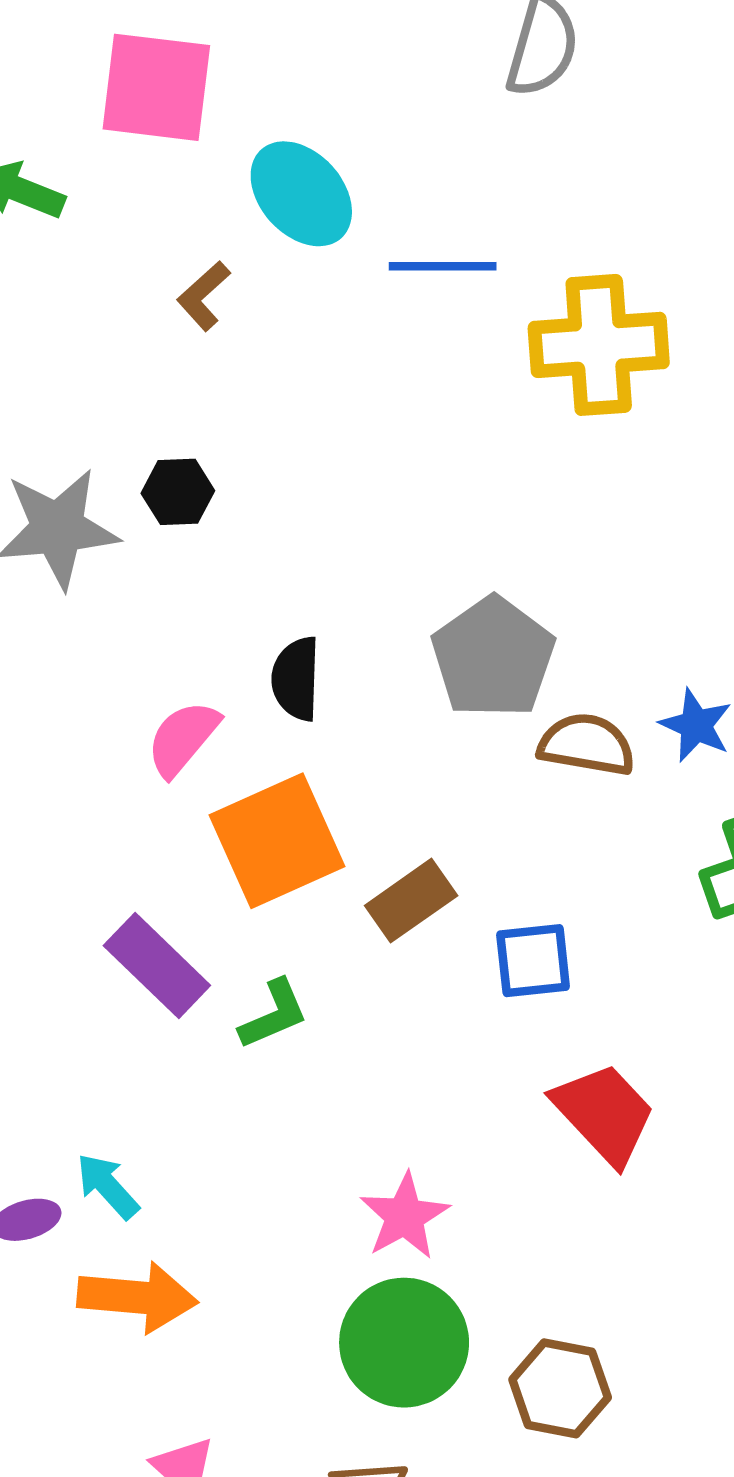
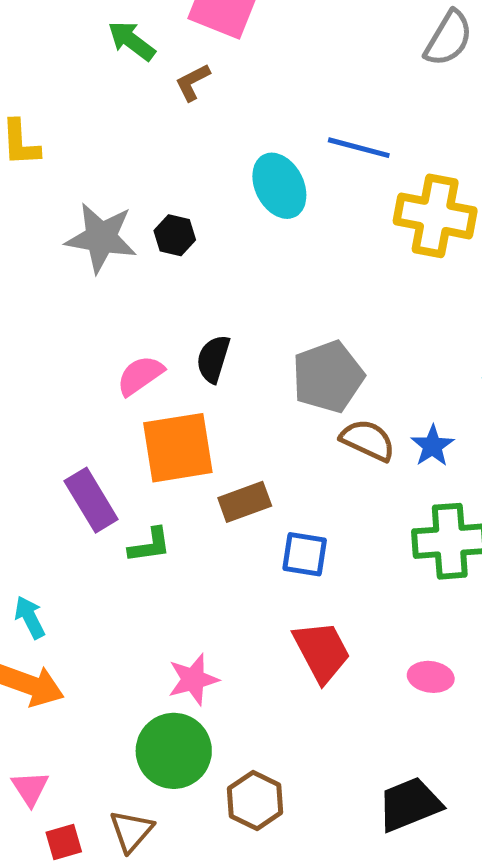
cyan ellipse: (301, 194) -> (279, 186), moved
brown L-shape: (204, 296) -> (193, 82), moved

